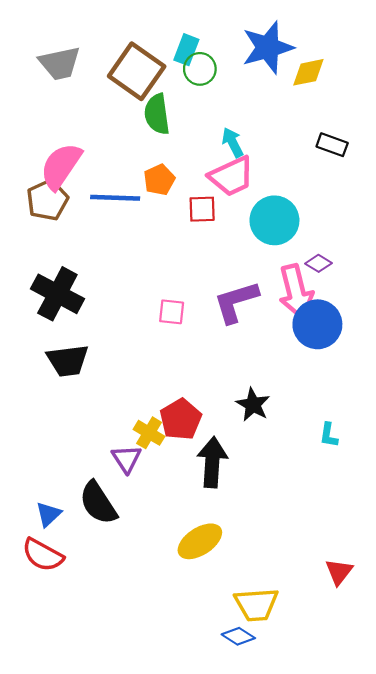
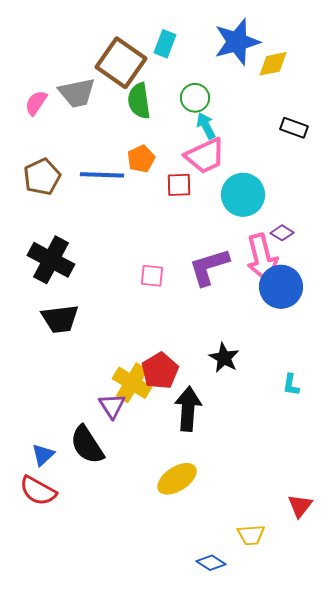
gray trapezoid: (60, 63) -> (77, 93), moved
green circle: (200, 69) -> (195, 98), moved
pink semicircle: (61, 166) -> (36, 103), moved, size x0.6
yellow cross: (149, 433) -> (132, 383), size x1.4
yellow trapezoid: (256, 605) -> (251, 535), moved, size x0.7

